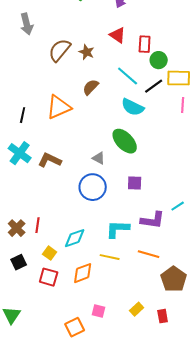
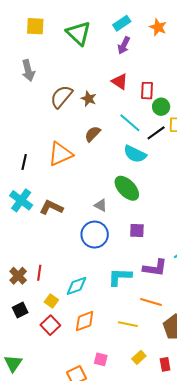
yellow line: (110, 257) -> (128, 324), moved
red square: (49, 277) -> (50, 325), turned 30

